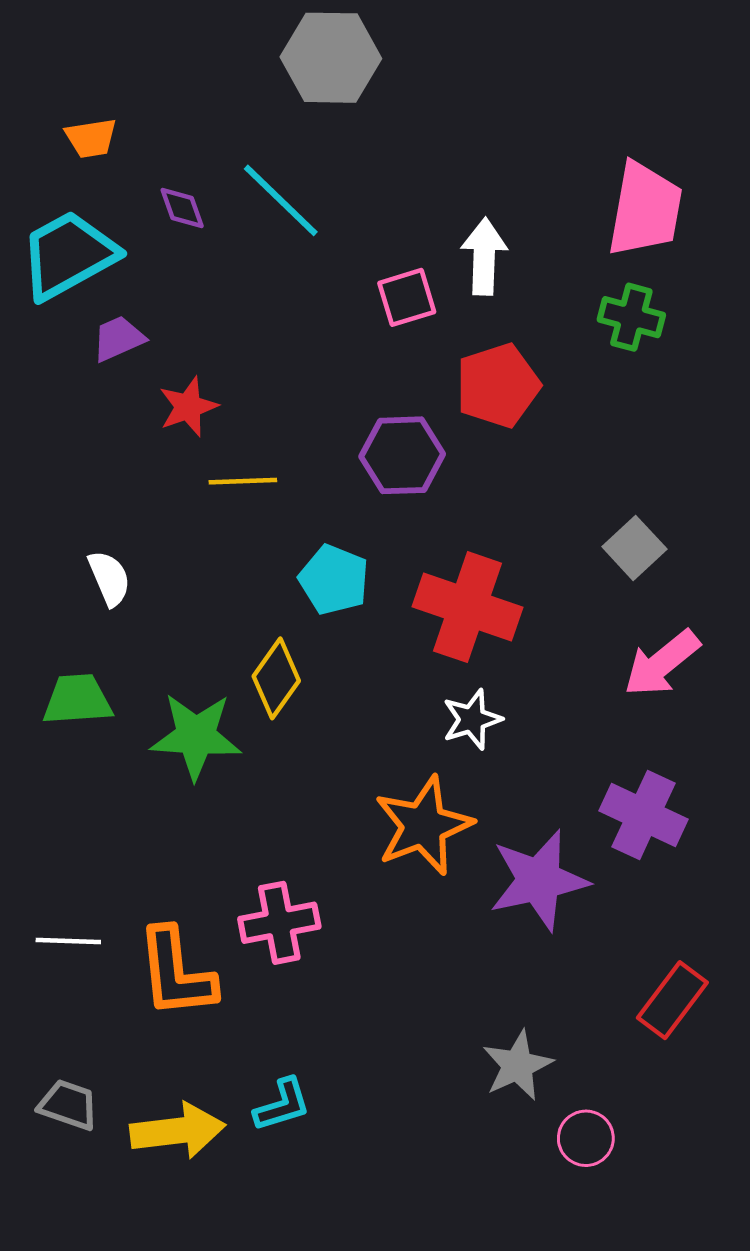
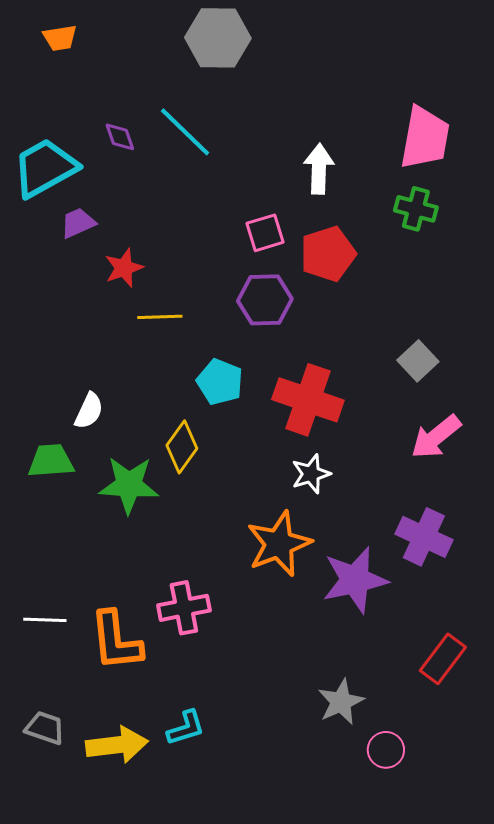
orange trapezoid: (91, 138) -> (60, 38), moved
pink square: (407, 297) -> (265, 233), moved
white semicircle: (109, 578) -> (89, 411), moved, turned 48

